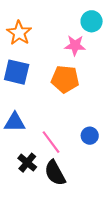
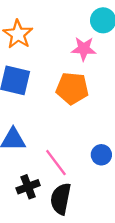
black cross: (27, 163) -> (28, 187), turned 30
black semicircle: (55, 173) -> (61, 199), turned 40

